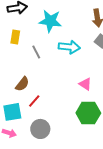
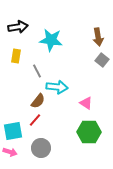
cyan arrow: (69, 47) -> (57, 87), moved
brown semicircle: (22, 84) -> (38, 101), moved

